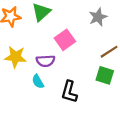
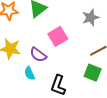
purple semicircle: (46, 61) -> (38, 55), turned 36

